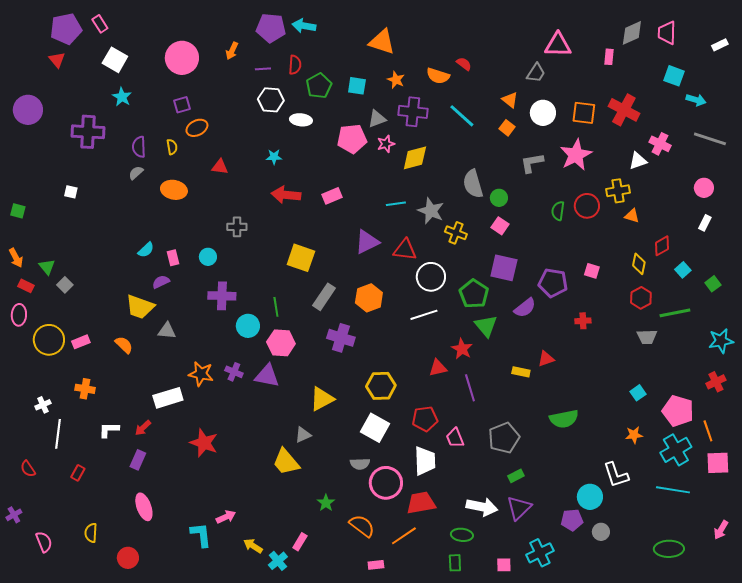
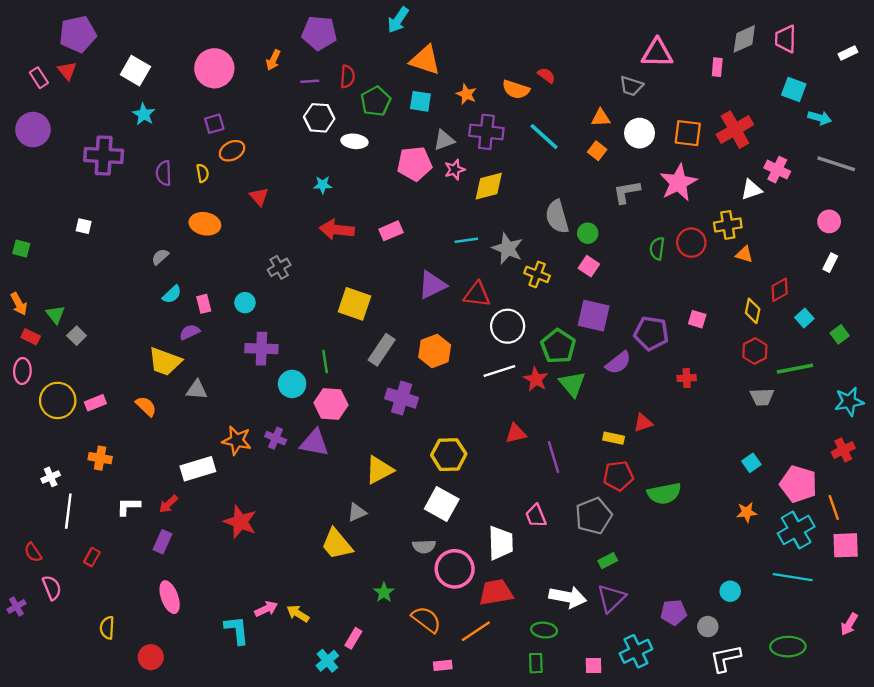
pink rectangle: (100, 24) -> (39, 78), moved
cyan arrow: (304, 26) -> (398, 20), moved, turned -65
orange triangle: (382, 42) -> (425, 60), moved
gray trapezoid: (536, 73) -> (631, 86), turned 75
orange triangle: (510, 100) -> (601, 118), turned -42
red cross: (624, 110) -> (735, 130), turned 32
red triangle: (220, 167) -> (259, 197), turned 42
gray semicircle: (136, 173) -> (160, 257), moved
gray cross: (237, 227) -> (279, 267), turned -30
red star: (462, 349) -> (536, 379), moved
red pentagon: (425, 419) -> (618, 476), moved
white L-shape: (616, 475) -> (725, 658), moved, turned 96
cyan circle: (590, 497) -> (730, 591), moved, size x0.7
pink semicircle: (44, 542) -> (52, 588), moved
yellow arrow: (253, 546) -> (298, 614), moved

